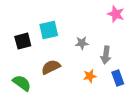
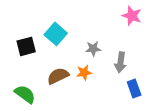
cyan square: (49, 30) -> (56, 34), turned -36
orange star: (90, 76) -> (84, 73), moved

